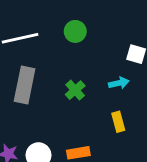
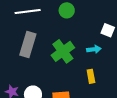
green cross: (75, 90) -> (63, 51), size x1.6

